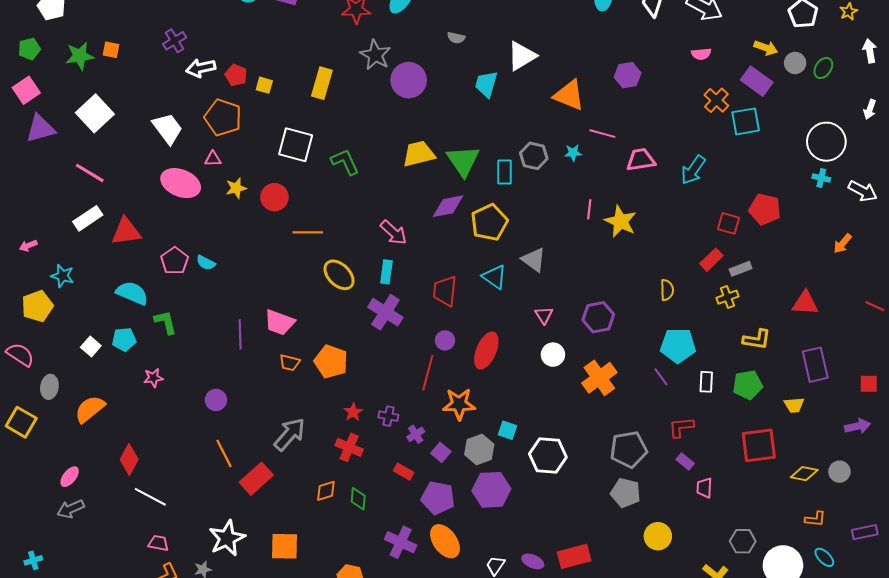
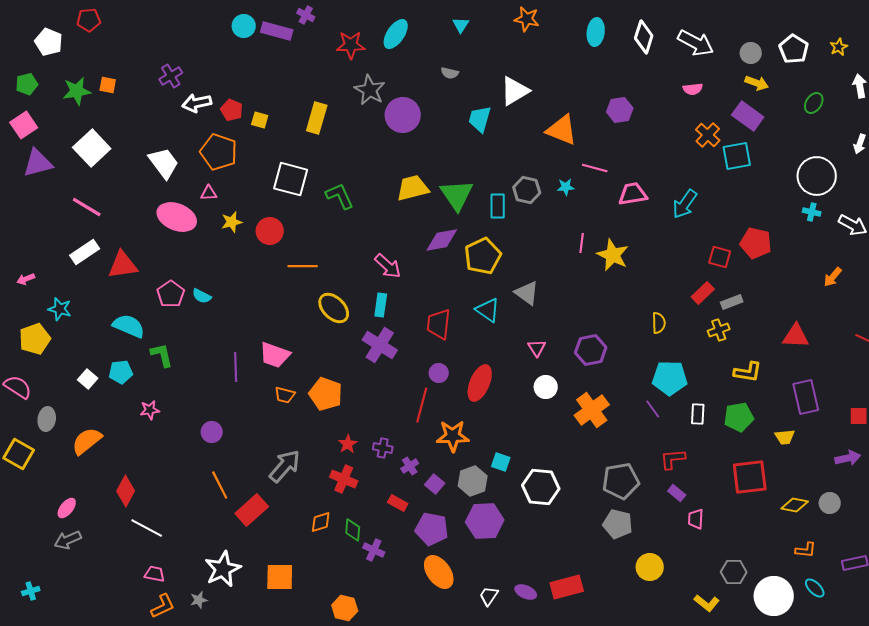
gray circle: (795, 63) -> (751, 53), moved
purple cross: (401, 542) -> (374, 550), moved, size x0.7

